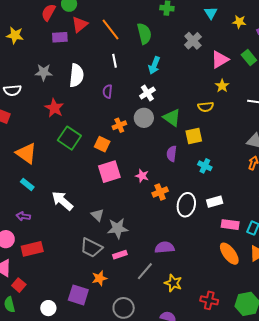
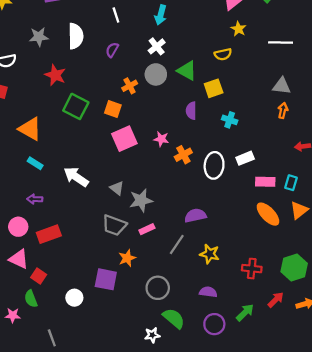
purple semicircle: (107, 91) -> (112, 50), turned 32

